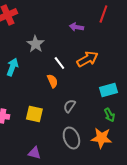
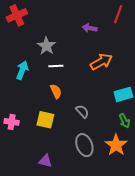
white line: (59, 63) -> (56, 66), moved, turned -56
orange semicircle: (52, 81) -> (56, 91), moved
gray semicircle: (69, 106) -> (82, 111), turned 104
orange star: (101, 138) -> (116, 145), turned 30

